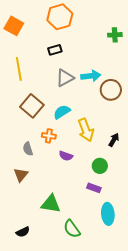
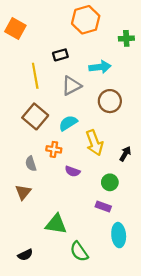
orange hexagon: (60, 17) -> (86, 20), moved
yellow line: (19, 69) -> (35, 76), moved
cyan arrow: (91, 76) -> (100, 67), moved
brown circle: (111, 90) -> (110, 101), moved

